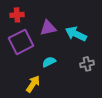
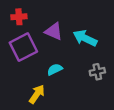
purple triangle: (48, 28) -> (54, 31), turned 36

